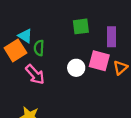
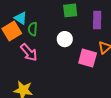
pink square: (99, 61) -> (88, 58), moved
white circle: (76, 68) -> (65, 39), moved

